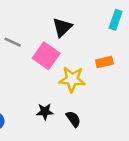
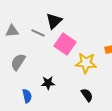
black triangle: (62, 27) -> (54, 21), moved
black star: (45, 112) -> (48, 83), moved

